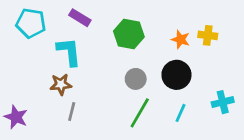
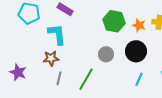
green hexagon: (129, 34) -> (114, 21), moved
green line: (140, 113) -> (86, 79), moved
purple star: (16, 117) -> (18, 72), moved

